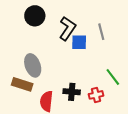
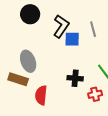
black cross: (72, 92) -> (75, 78), moved
red cross: (96, 95) -> (95, 94), moved

